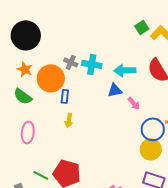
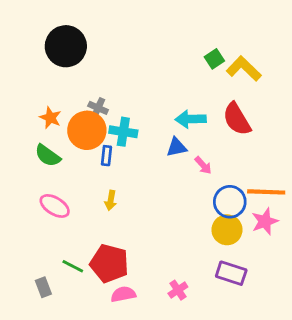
black circle: (26, 35) -> (66, 46), moved
gray cross: (71, 62) -> (98, 108), moved
cyan cross: (92, 64) -> (123, 132), moved
yellow arrow: (69, 120) -> (111, 200), moved
pink ellipse: (28, 132) -> (55, 206), turned -65

